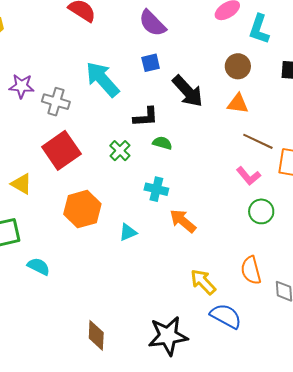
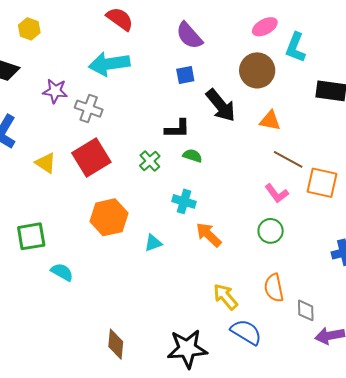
brown circle: (238, 66) -> (257, 70), moved, size x1.4
cyan arrow: (102, 79) -> (109, 64), moved, turned -60
yellow triangle: (21, 184) -> (46, 163), moved
green circle: (261, 211) -> (271, 231), moved

